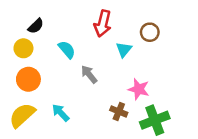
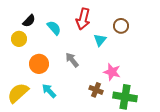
cyan semicircle: (67, 50) -> (54, 28), moved
orange circle: (28, 79) -> (39, 64), moved
green cross: (155, 120) -> (125, 97), turned 30

